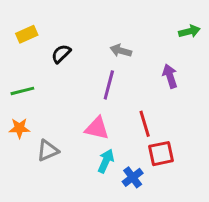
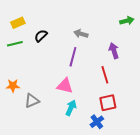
green line: (22, 91) -> (15, 44), moved
red line: (145, 124) -> (105, 75), moved
blue cross: (133, 177) -> (97, 122), moved

